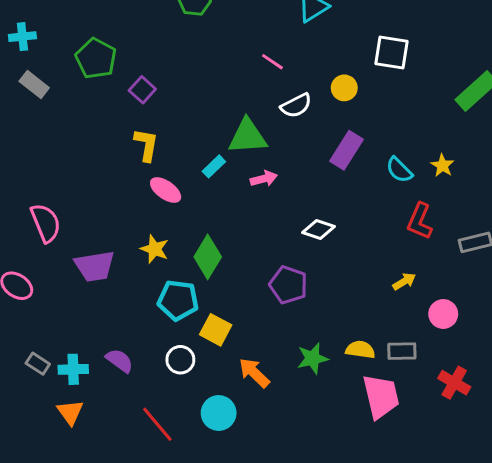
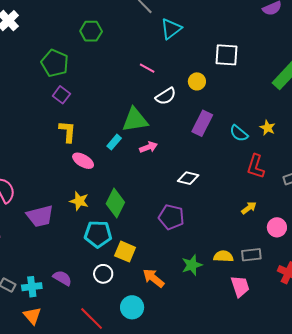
green pentagon: (96, 58) -> (55, 63), moved
pink trapezoid: (381, 396) -> (240, 286), size x0.7

